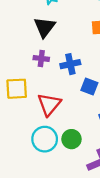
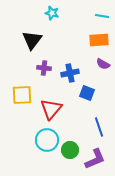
black triangle: (45, 27) -> (32, 40), moved
green circle: (71, 139) -> (70, 150), moved

